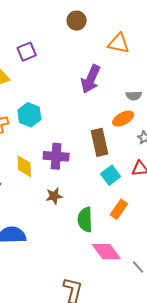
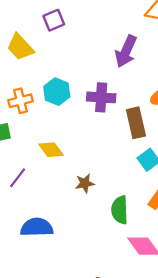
purple cross: (56, 156) -> (101, 97), moved
yellow diamond: (24, 166) -> (51, 150), turned -35

